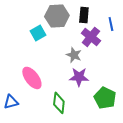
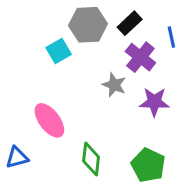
black rectangle: (84, 15) -> (130, 23), turned 42
purple star: (79, 77) -> (154, 102), moved
green pentagon: (105, 98) -> (148, 165), moved

